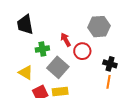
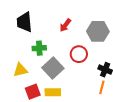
red arrow: (66, 40) -> (65, 25), moved, turned -120
yellow triangle: (26, 73) -> (20, 70), turned -49

